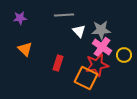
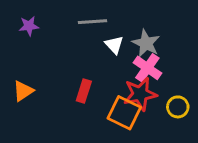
gray star: (101, 30) -> (146, 43), turned 30
orange triangle: (25, 49) -> (23, 91), moved, turned 42
yellow circle: (124, 55) -> (178, 107), moved

